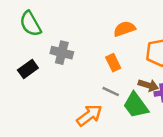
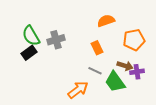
green semicircle: (30, 24) -> (31, 36), moved
gray cross: (62, 53) -> (56, 40), turned -30

